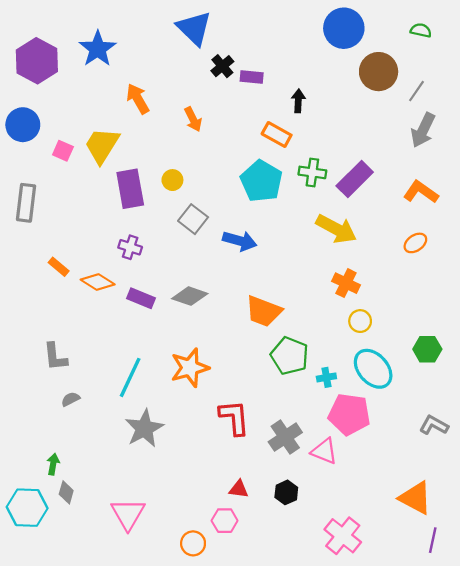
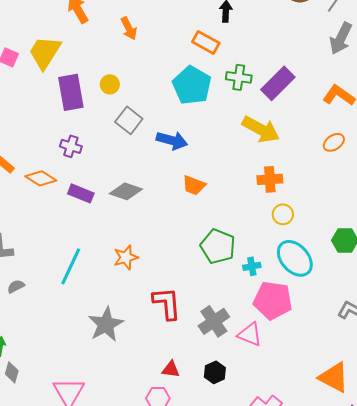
orange cross: (346, 283) -> (270, 179), turned -30
orange trapezoid: (264, 311) -> (194, 185), moved, size x0.7
orange star: (190, 368) -> (126, 257), size x0.7
gray star: (144, 428) -> (106, 324), moved

